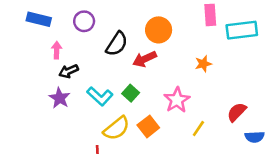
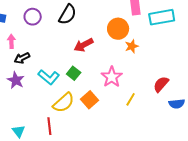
orange circle: (159, 30) -> (118, 29), moved
black semicircle: (117, 44) -> (68, 14), moved

